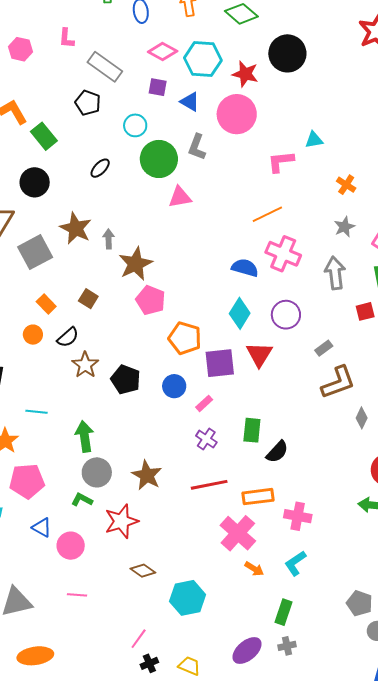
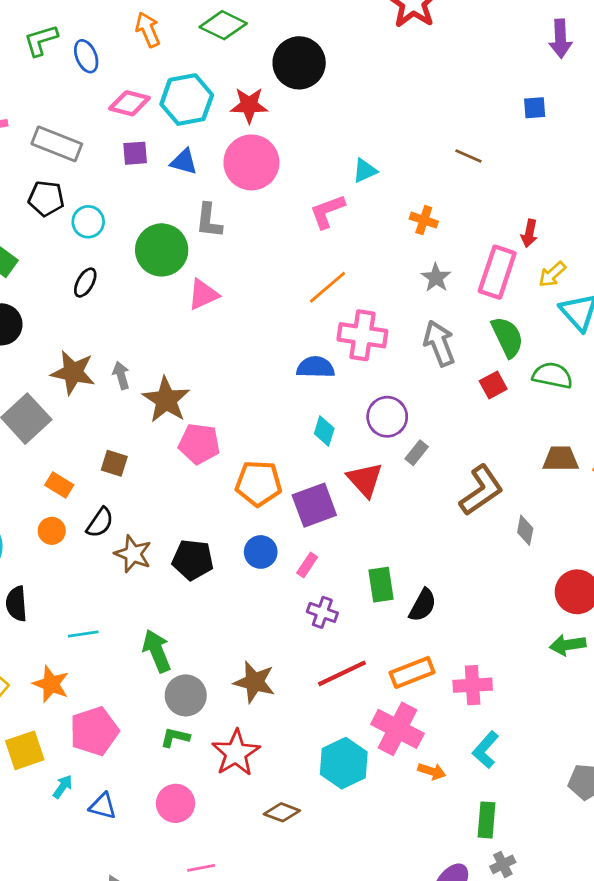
cyan circle: (135, 125) -> (88, 222), moved
cyan diamond: (240, 313) -> (324, 431), size x0.7
gray rectangle: (324, 348) -> (417, 453), moved
blue triangle: (42, 528) -> (103, 806), moved
cyan hexagon: (188, 598) -> (344, 763), moved

